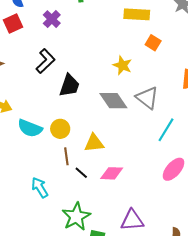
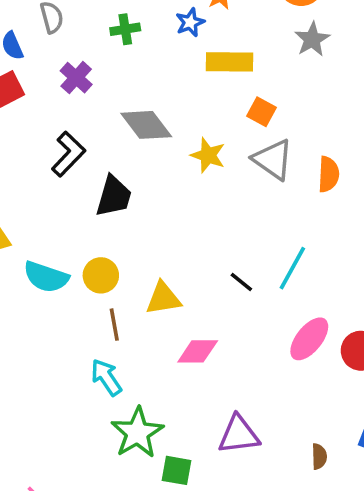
gray triangle: (147, 98) -> (273, 159), moved
gray diamond: (113, 101) -> (146, 125), moved
black line: (81, 173) -> (241, 282), moved
cyan arrow: (40, 188) -> (106, 377), moved

